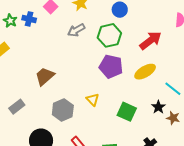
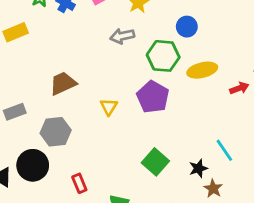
red arrow: (151, 40) -> (239, 88), moved, size x0.6
yellow ellipse: (145, 72) -> (202, 70), moved
yellow triangle: (93, 100) -> (109, 107), moved
gray hexagon: (63, 110) -> (56, 132), moved

